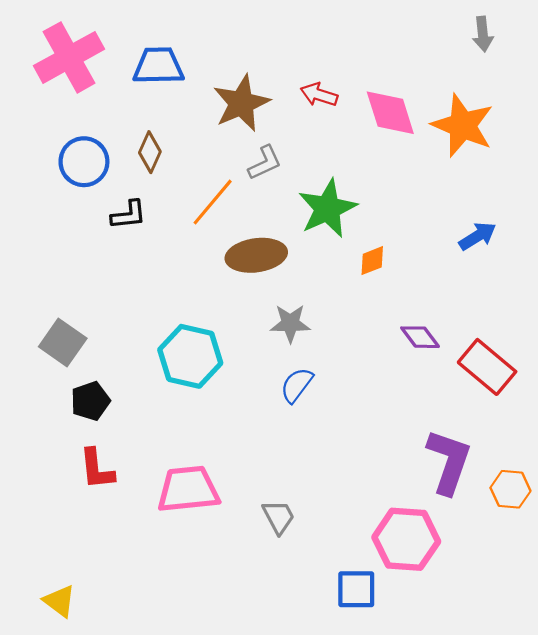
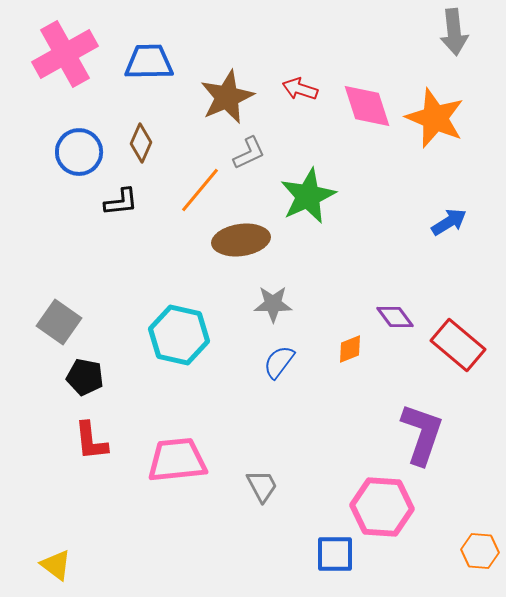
gray arrow: (483, 34) -> (454, 32), size x1.4
orange diamond: (372, 261) -> (350, 349), moved
black pentagon: (90, 401) -> (85, 377), turned 30
orange hexagon: (510, 489) -> (480, 551), moved

